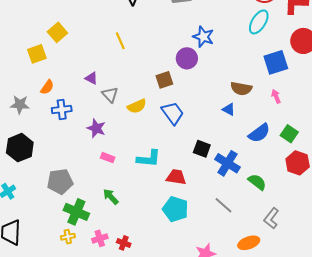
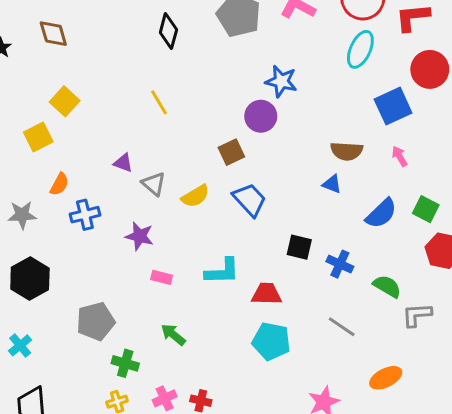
blue cross: (228, 163) -> (340, 264), size x0.7
green cross: (76, 212) -> (125, 363), size x0.7
gray L-shape: (271, 218) -> (417, 315), moved, turned 55

